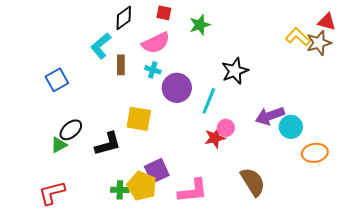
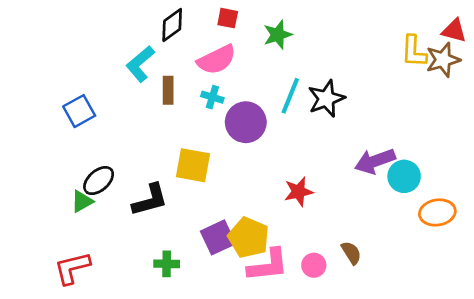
yellow L-shape: (298, 37) -> (414, 51), turned -130
cyan line: (209, 101) -> (290, 96), moved
pink circle: (226, 128) -> (314, 265), moved
brown semicircle: (253, 182) -> (351, 253), size x0.6
yellow pentagon: (142, 186) -> (249, 237), moved

